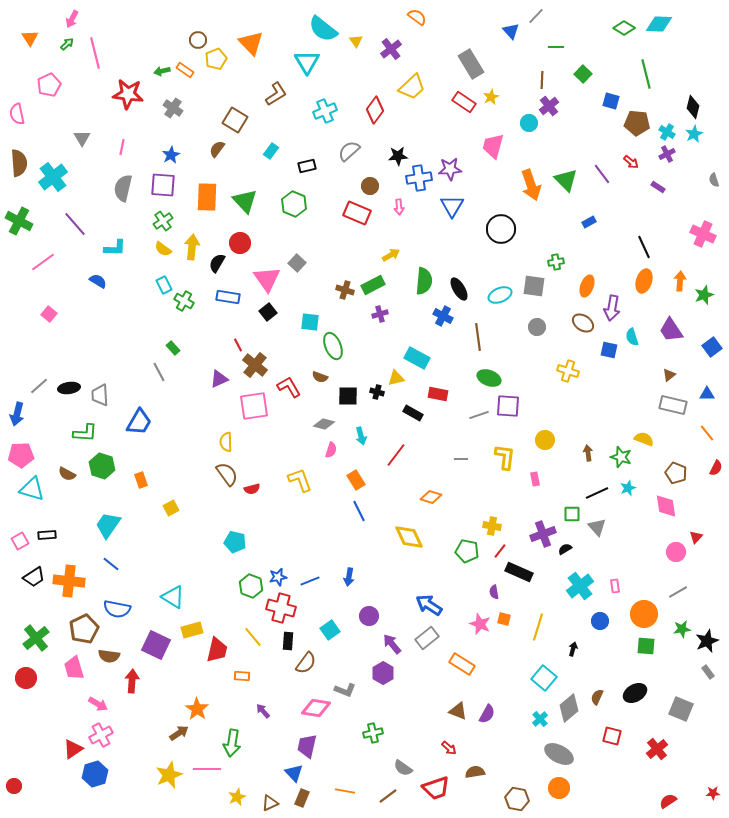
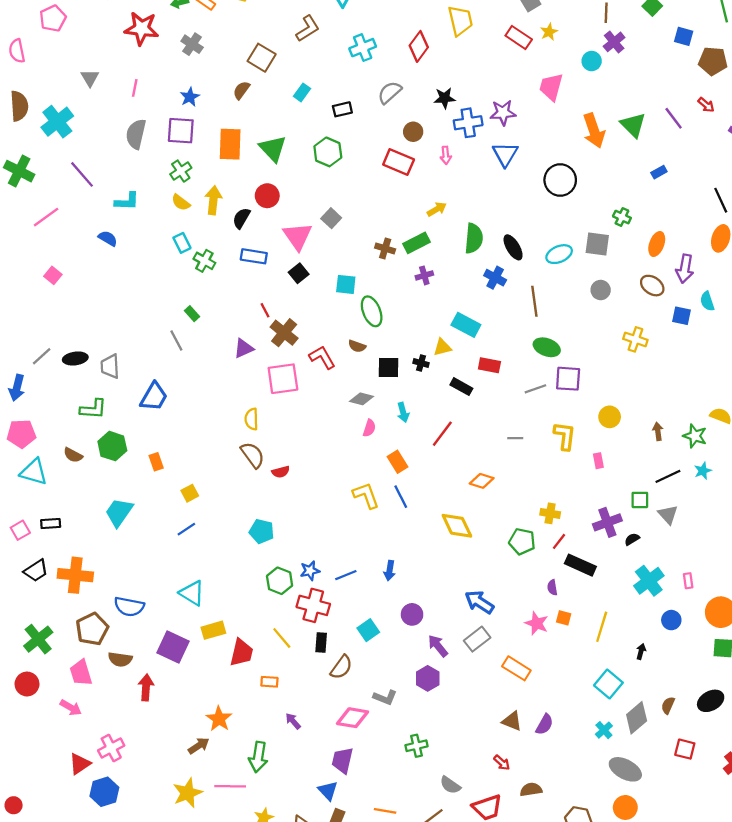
yellow trapezoid: (412, 87) -> (460, 21), turned -60
green cross: (556, 262) -> (622, 217), turned 35
yellow L-shape: (300, 480) -> (366, 495), moved
blue line: (111, 564) -> (186, 529), moved, turned -72
pink arrow: (98, 704) -> (71, 708), moved

